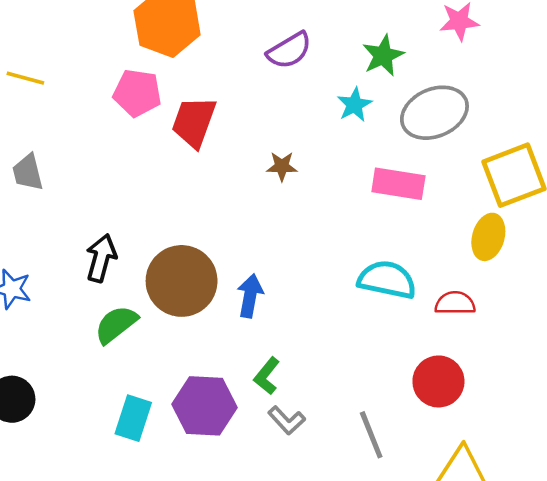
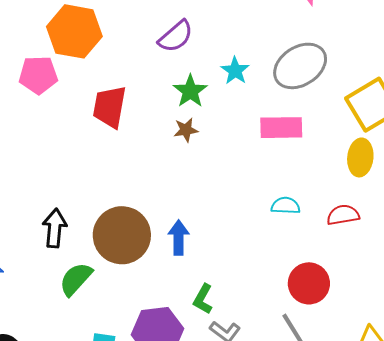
green star: (383, 55) -> (190, 91), moved
pink pentagon: (137, 93) -> (38, 75), moved
cyan semicircle: (387, 280) -> (286, 206), size x0.6
red circle: (438, 381) -> (309, 283), moved

